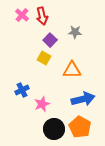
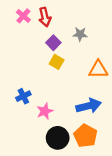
yellow square: (44, 58) -> (57, 62), moved
orange triangle: (72, 70) -> (98, 69), moved

